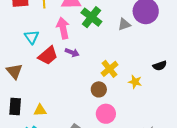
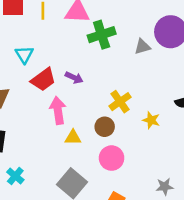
green cross: (91, 17) -> (102, 35), turned 30
pink arrow: (63, 28) -> (58, 110), moved
yellow triangle: (40, 110) -> (73, 137), moved

